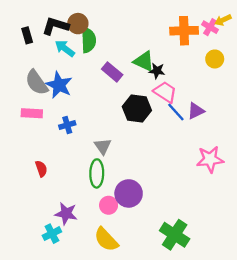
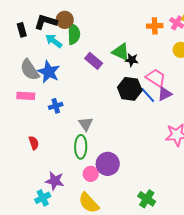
orange cross: (184, 31) -> (155, 26), size x0.7
pink trapezoid: (165, 92) -> (156, 78), moved
black hexagon: (137, 109) -> (130, 89), moved
green cross: (175, 235) -> (147, 199), size x0.7

